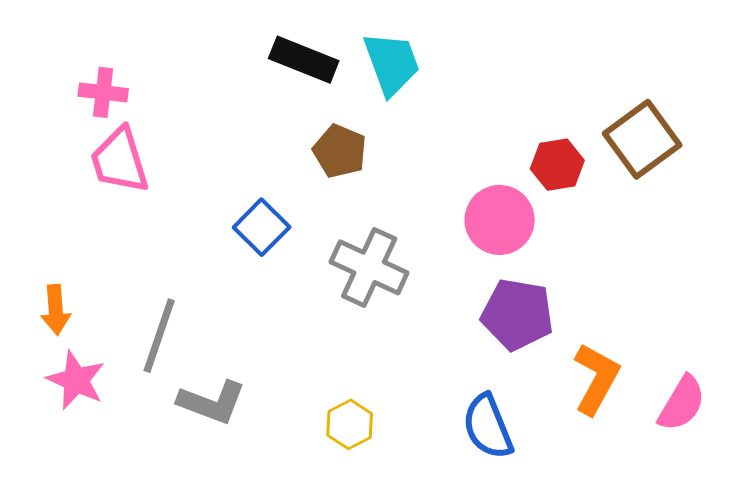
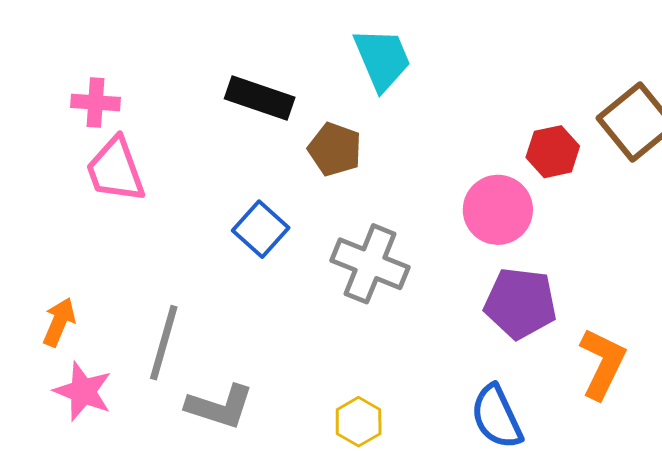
black rectangle: (304, 60) -> (260, 98), moved
orange arrow: (56, 310) -> (59, 322), turned -150

